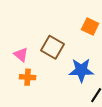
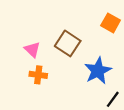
blue star: (81, 70) -> (98, 71), turned -30

